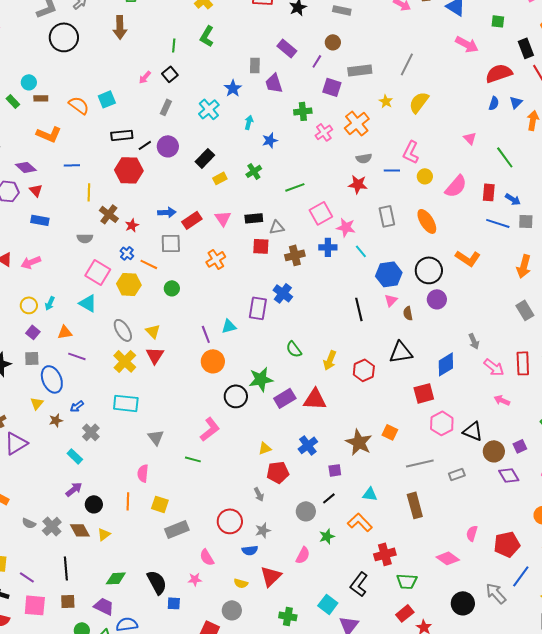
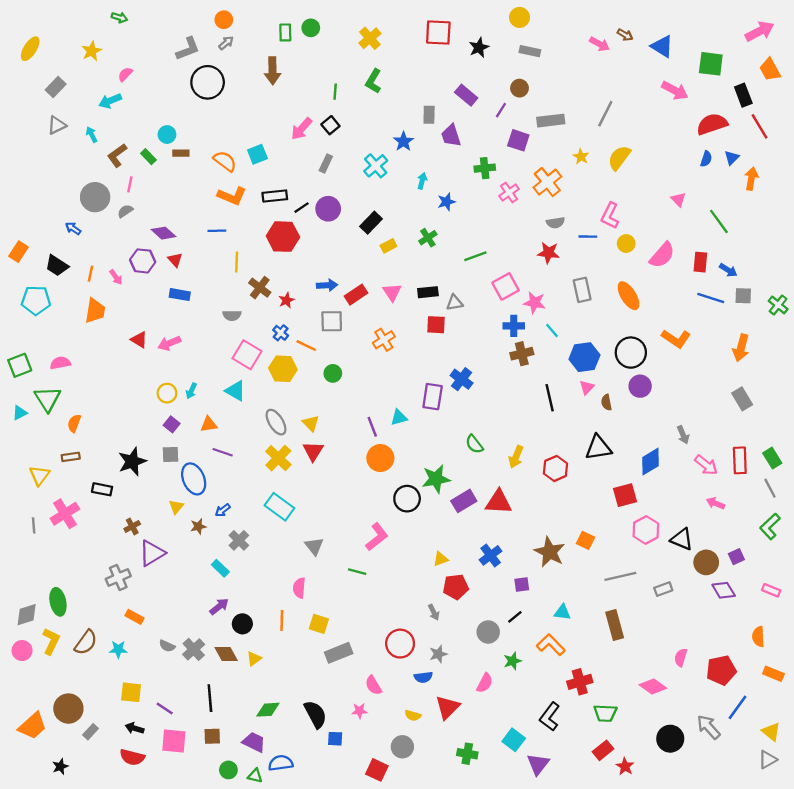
green square: (498, 21) -> (711, 64), size x1.6
pink arrow: (145, 77) -> (301, 129), size x1.5
orange L-shape: (49, 134) -> (232, 196), moved
brown cross: (295, 255) -> (522, 354), moved
cyan rectangle: (126, 403) -> (279, 507), turned 30

